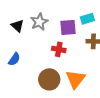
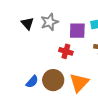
blue semicircle: (14, 59) -> (32, 82), moved

